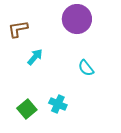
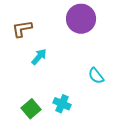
cyan semicircle: (86, 68) -> (96, 76), moved

